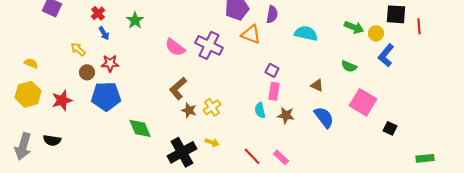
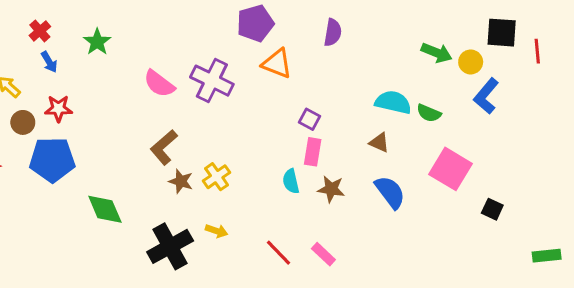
purple semicircle: (272, 14) -> (333, 33), moved
cyan semicircle: (306, 33) -> (393, 102), moved

